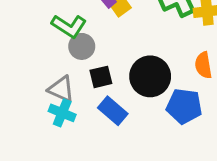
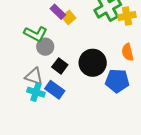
black square: (101, 77) -> (60, 66), turned -35
blue rectangle: (113, 111) -> (55, 90), moved

